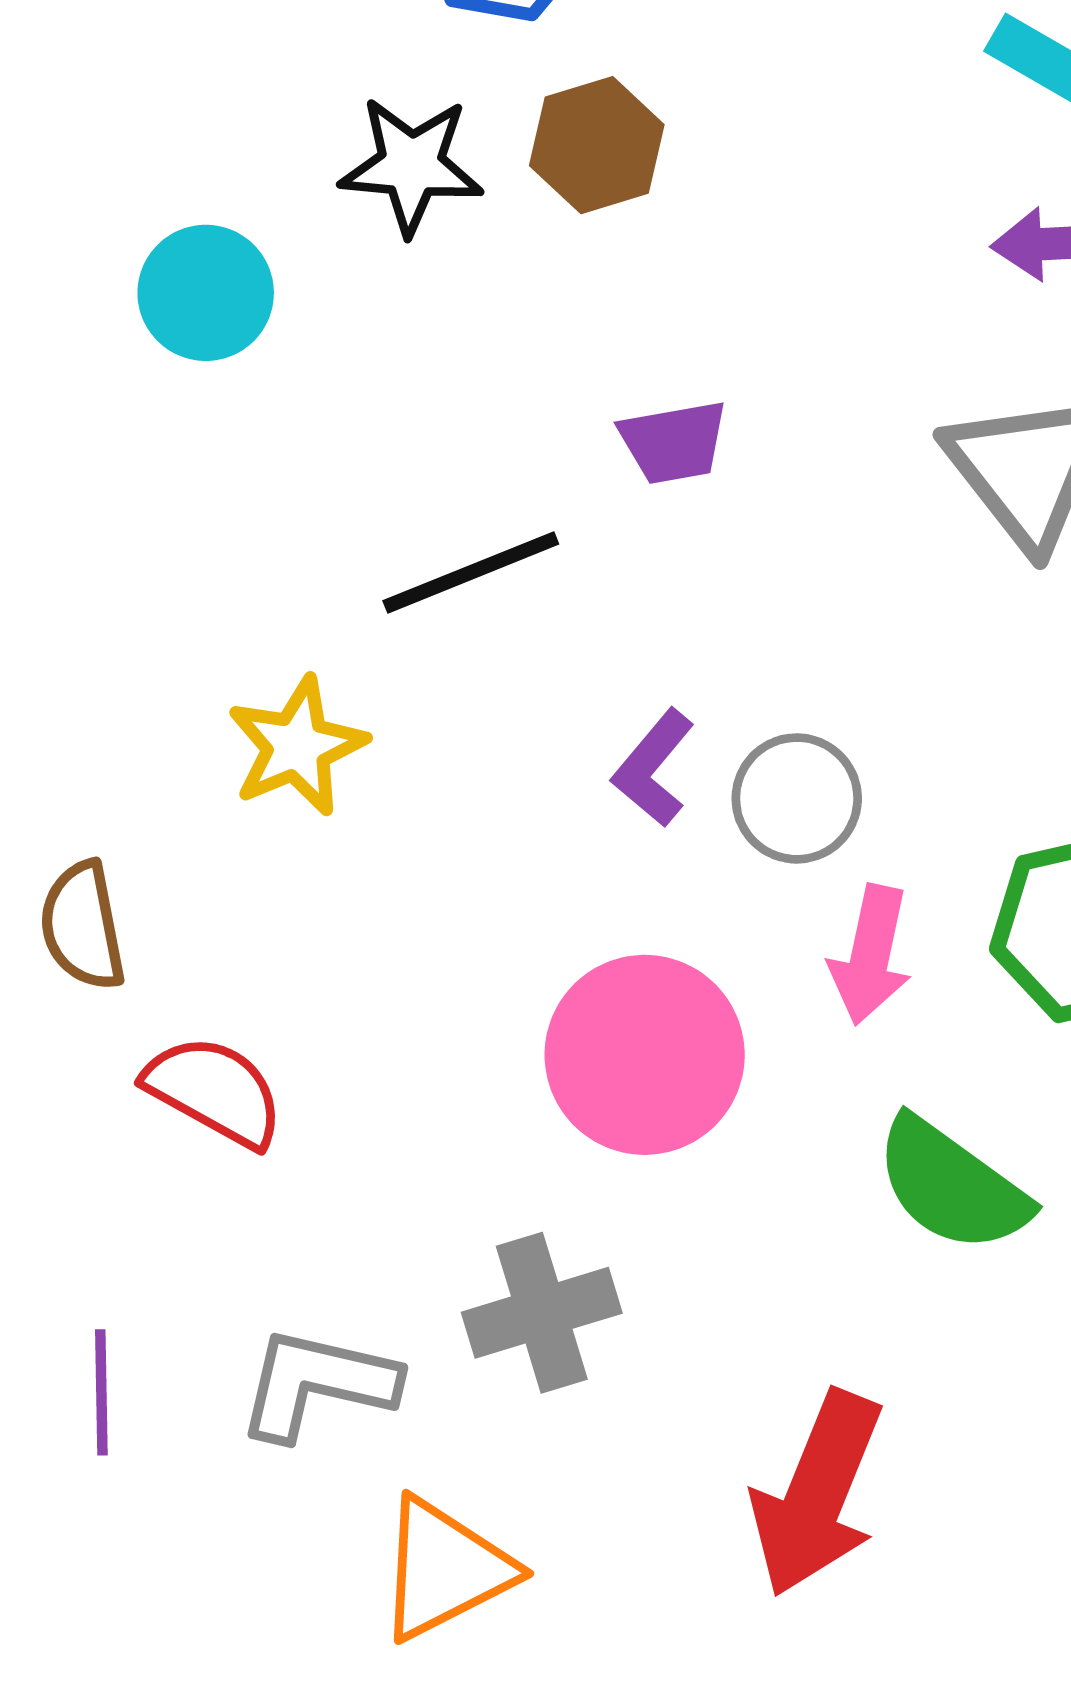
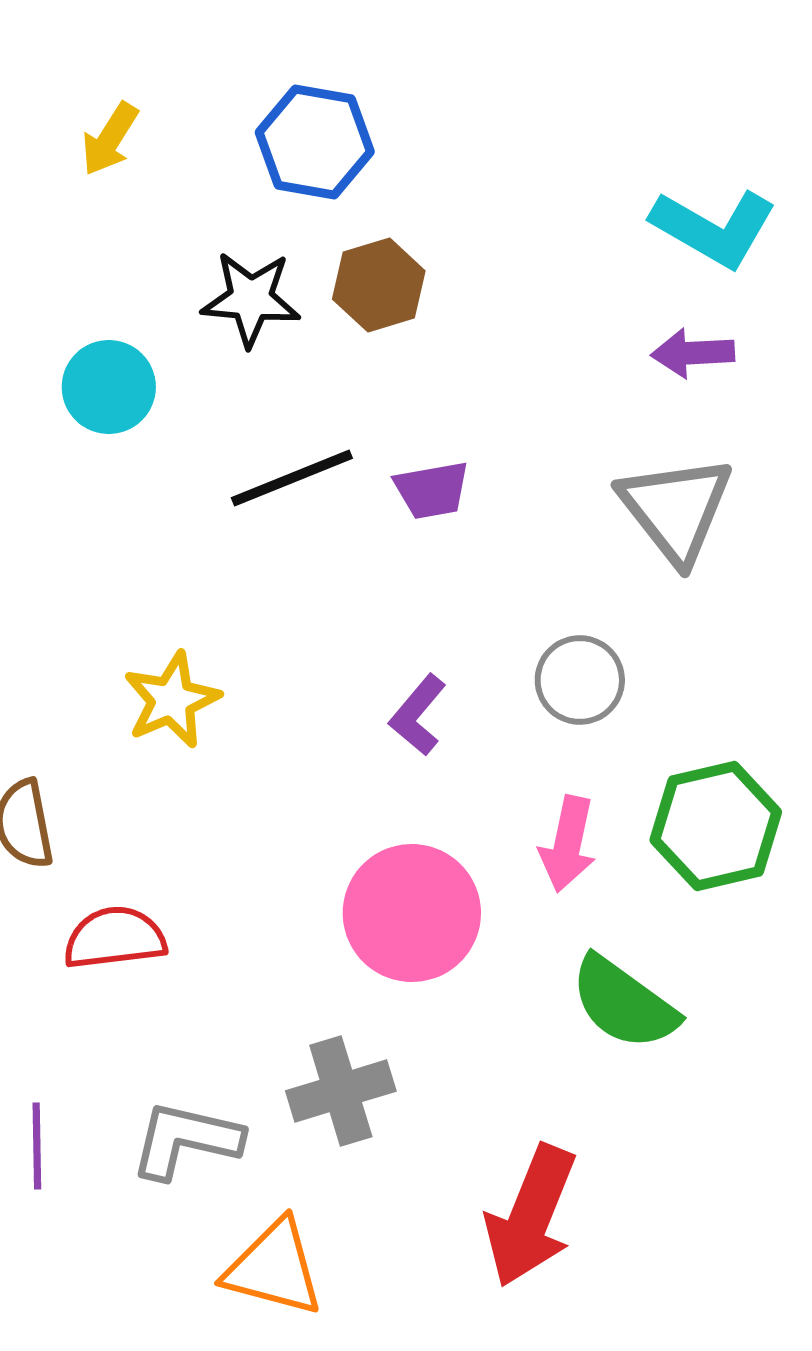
black line: (471, 572) -> (292, 478), moved
gray circle: (797, 798) -> (580, 680), moved
red semicircle: (214, 1091) -> (115, 938), turned -36
orange triangle: (445, 1569) -> (274, 1268), turned 42

